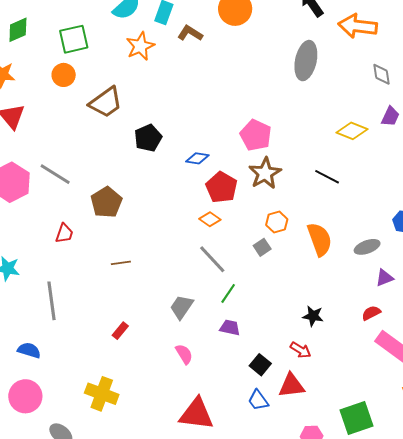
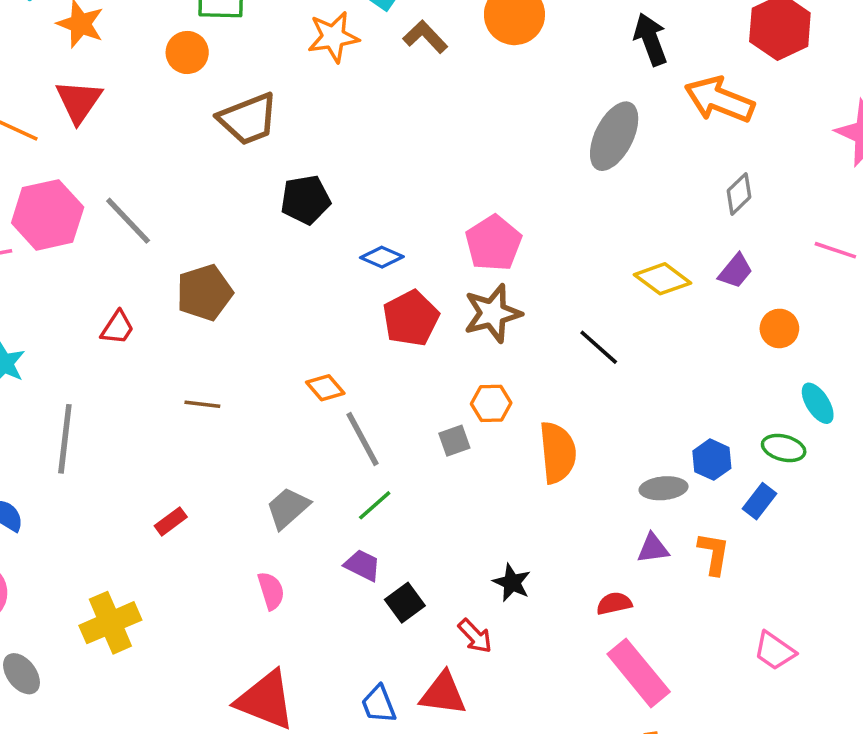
gray diamond: (381, 74) -> (739, 194), turned 40
orange diamond: (210, 219) -> (325, 388), moved
gray ellipse: (367, 247) -> (664, 488), moved
black square: (260, 365) -> (405, 603), moved
yellow cross: (102, 394) -> (110, 623), turned 32

